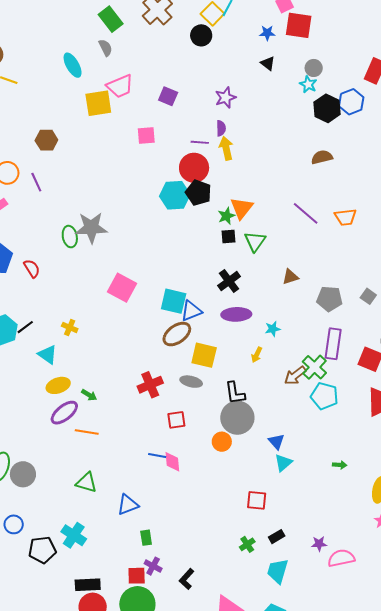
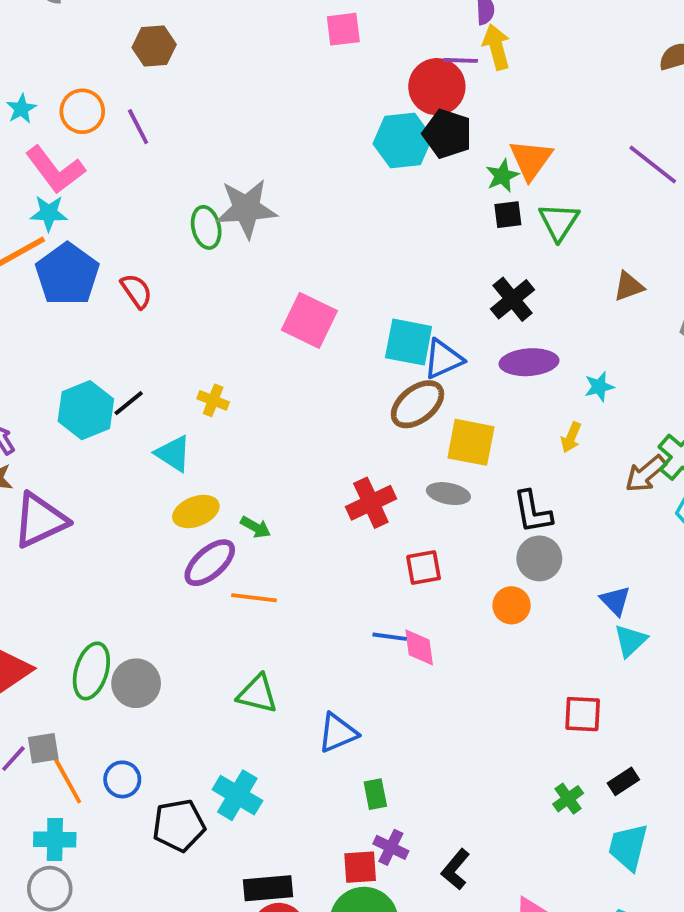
purple line: (200, 142) -> (461, 60), moved
gray circle: (237, 418) -> (539, 558), size x0.7

